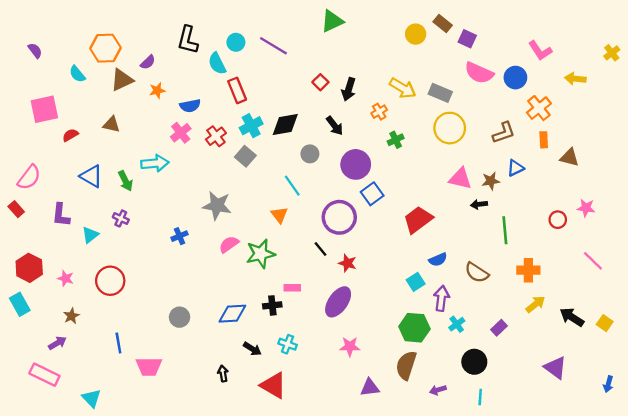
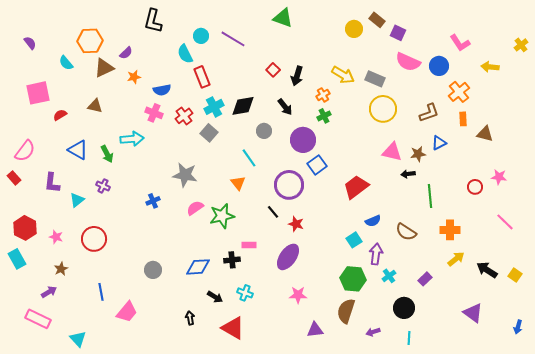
green triangle: (332, 21) -> (283, 18), turned 45
black L-shape: (188, 40) -> (153, 21), moved
pink cross: (181, 133) -> (154, 113), turned -30
green cross: (396, 140) -> (324, 116), moved
pink trapezoid: (149, 366) -> (127, 312), turned -50

